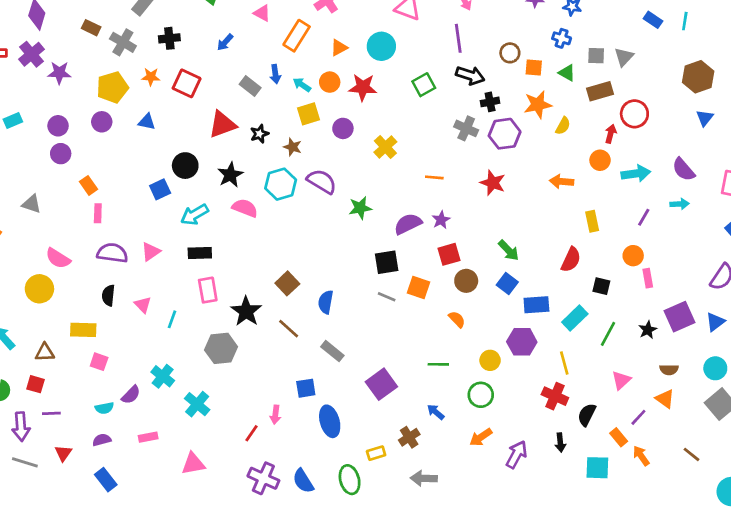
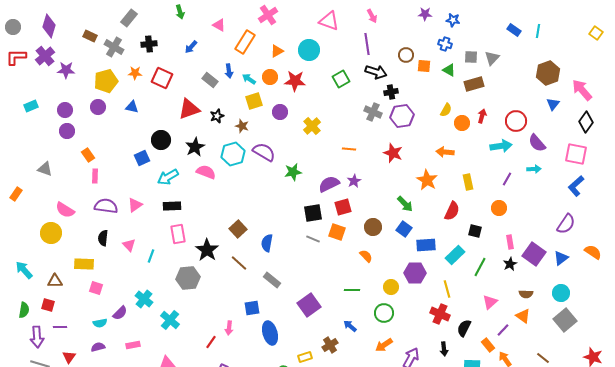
orange star: (538, 105) -> (427, 180), moved, turned -30
red circle: (634, 114) -> (516, 121), moved
orange circle: (600, 160) -> (462, 123), moved
red square: (449, 254) -> (343, 207), moved
pink rectangle: (648, 278) -> (510, 242), moved
purple square: (680, 317) -> (534, 254), turned -30

